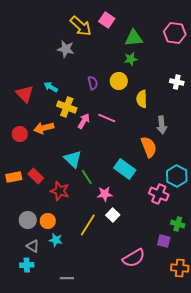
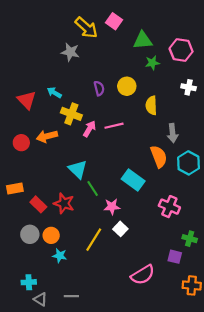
pink hexagon: (175, 33) -> (181, 50), moved
green star: (131, 59) -> (152, 63), moved
pink line: (107, 118) -> (114, 126), turned -36
red rectangle: (36, 176) -> (38, 204), moved
cyan hexagon: (177, 176) -> (189, 163), moved
gray triangle: (33, 246) -> (40, 299), moved

